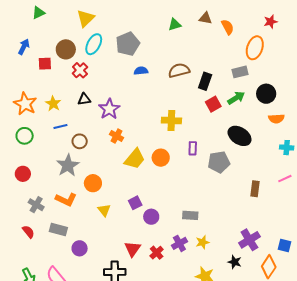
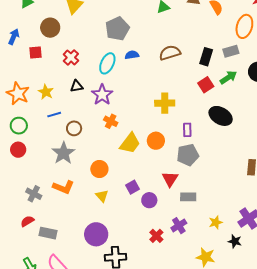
cyan ellipse: (94, 44) -> (107, 63), moved
brown circle: (66, 49) -> (50, 28), moved
black rectangle: (205, 81) -> (206, 57), moved
black ellipse: (240, 136) -> (221, 116), moved
gray pentagon: (219, 162) -> (188, 155), moved
red circle: (23, 174) -> (18, 150), moved
orange circle: (93, 183) -> (99, 169), moved
gray rectangle: (58, 230) -> (48, 233), moved
red semicircle: (28, 232) -> (27, 221), turned -80
yellow star: (202, 242) -> (216, 222), moved
purple circle: (80, 248) -> (96, 234), moved, size x1.5
red triangle: (133, 249) -> (170, 179), moved

